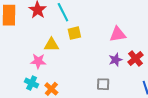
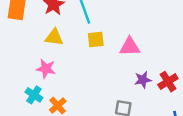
pink triangle: (118, 34) -> (130, 47), moved
yellow triangle: (51, 45) -> (54, 37), moved

